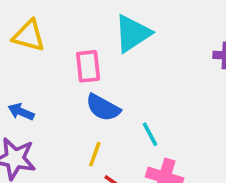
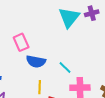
cyan triangle: (132, 33) -> (69, 17), moved

